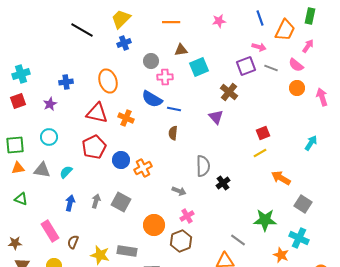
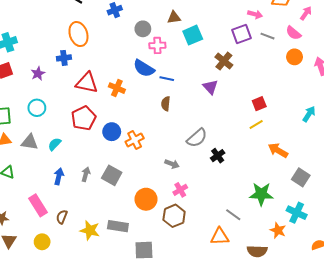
orange ellipse: (108, 81) -> (78, 34), moved
blue cross: (66, 82) -> (64, 58), moved
gray semicircle: (203, 166) -> (197, 138), turned 50

